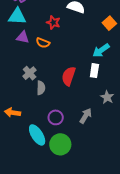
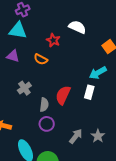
purple triangle: (23, 37) -> (13, 56), moved
gray semicircle: (41, 88) -> (44, 105), moved
gray star: (107, 97) -> (98, 136), moved
purple circle: (56, 117) -> (47, 124), moved

